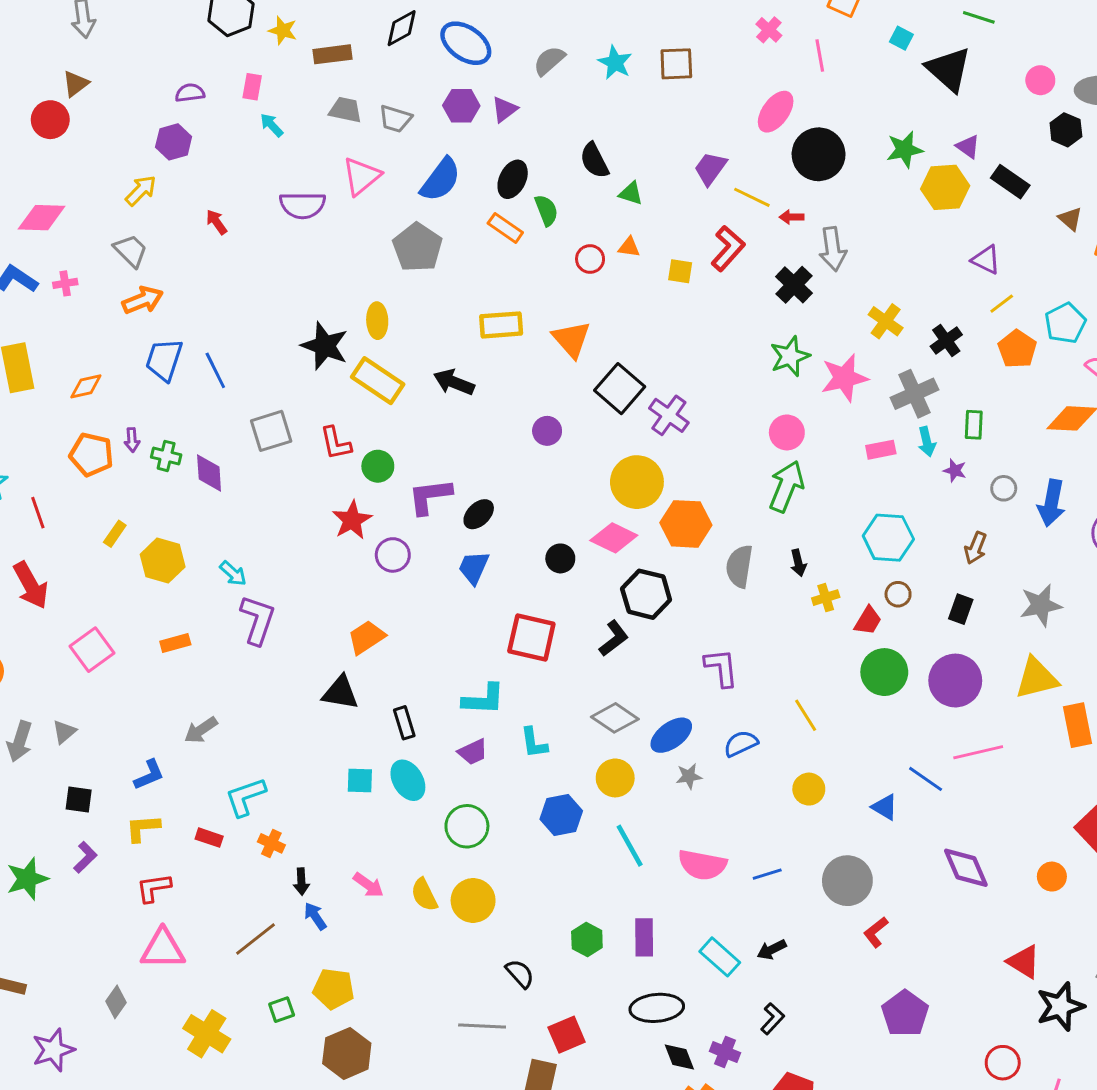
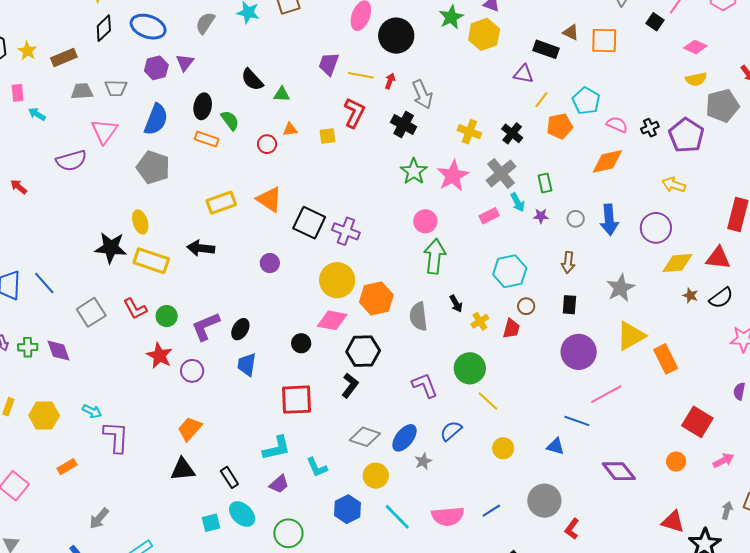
yellow star: (283, 30) -> (27, 51), turned 30
black rectangle: (1010, 182) -> (546, 49), moved
red arrow: (792, 217) -> (390, 81), turned 126
orange pentagon: (1017, 349) -> (560, 126), turned -30
green circle: (884, 672) -> (470, 368), moved

